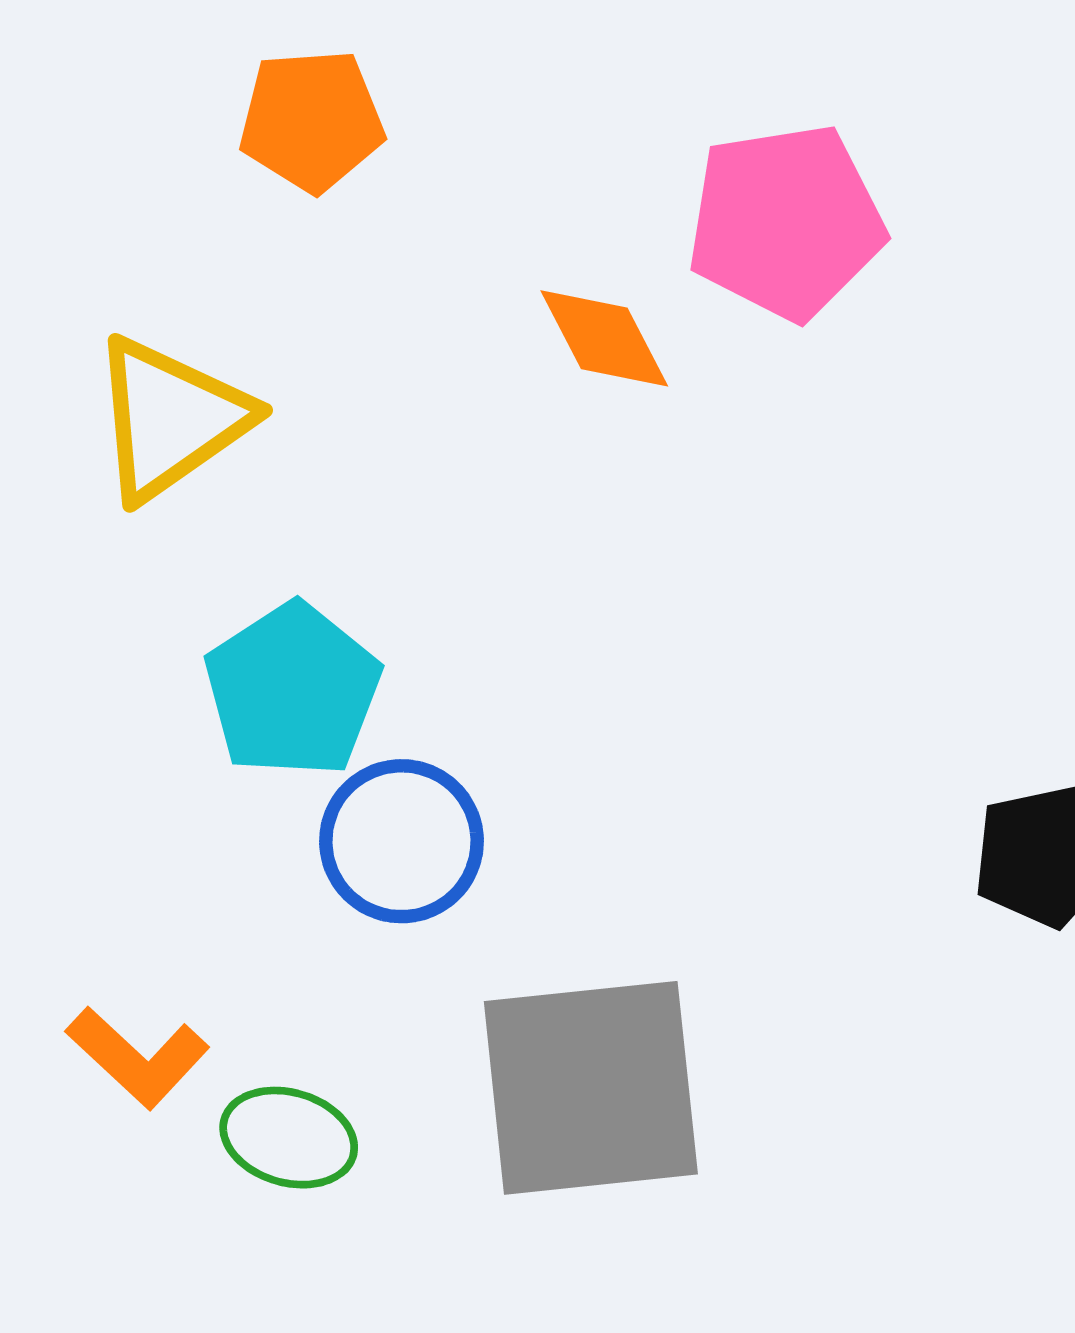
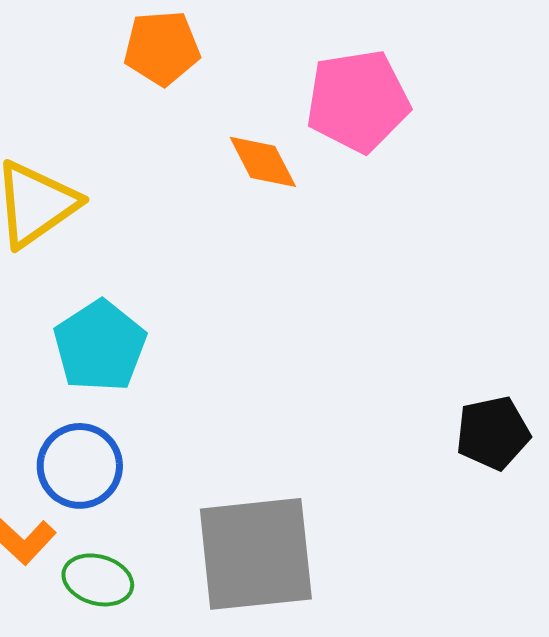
orange pentagon: (312, 120) -> (162, 48), moved
blue circle: (402, 841) -> (80, 466), moved

